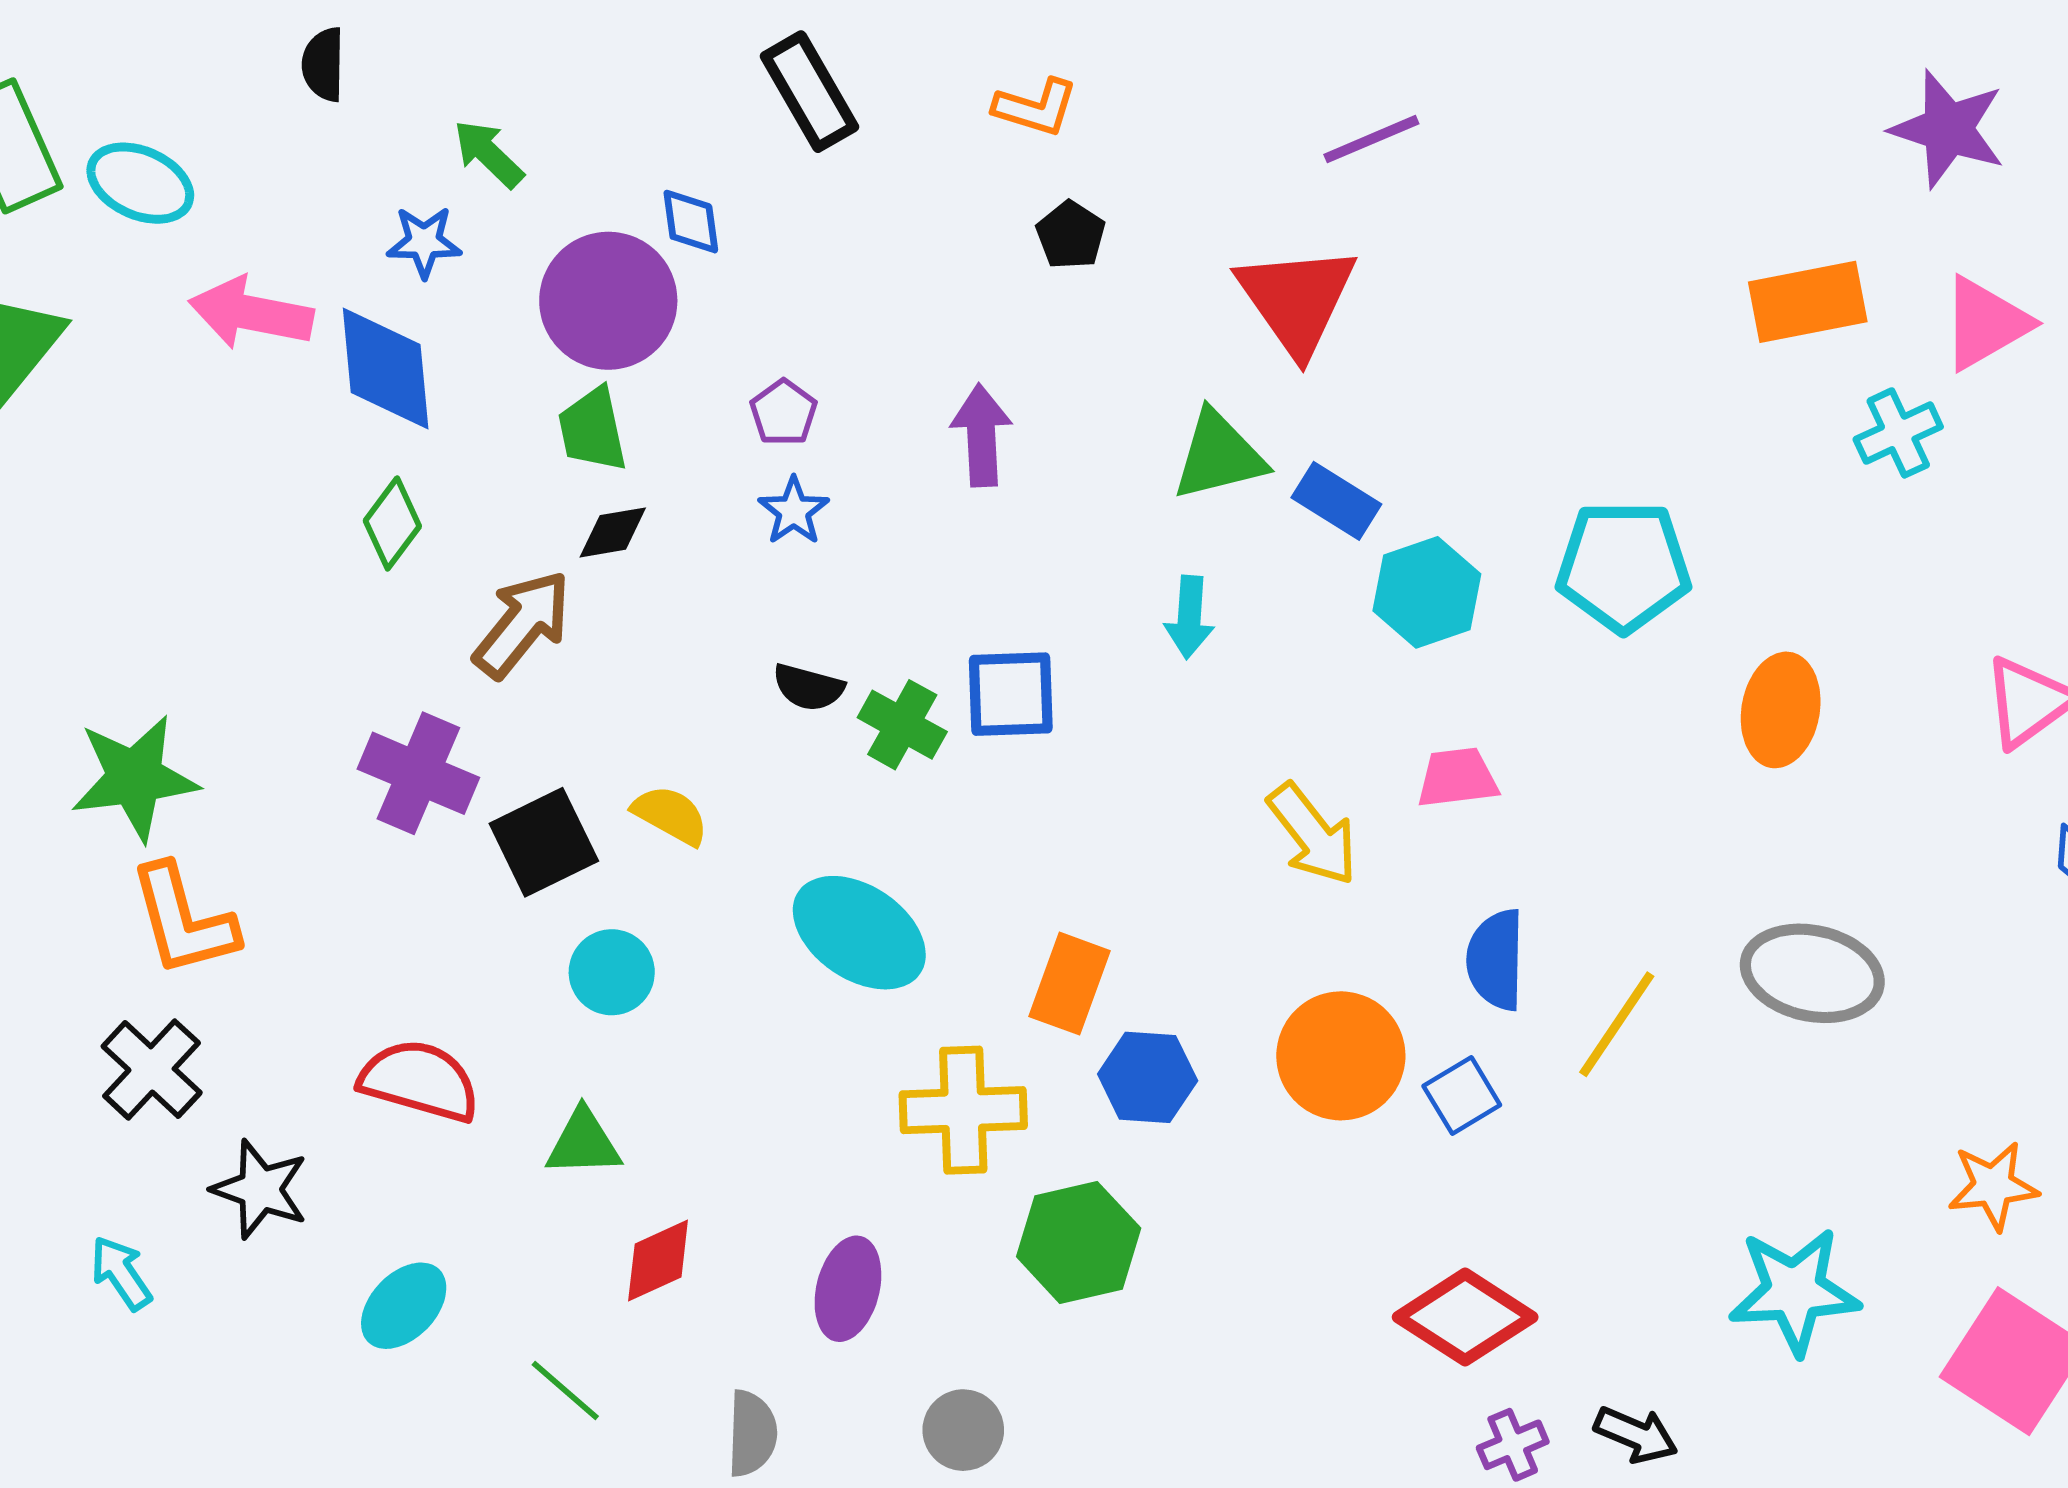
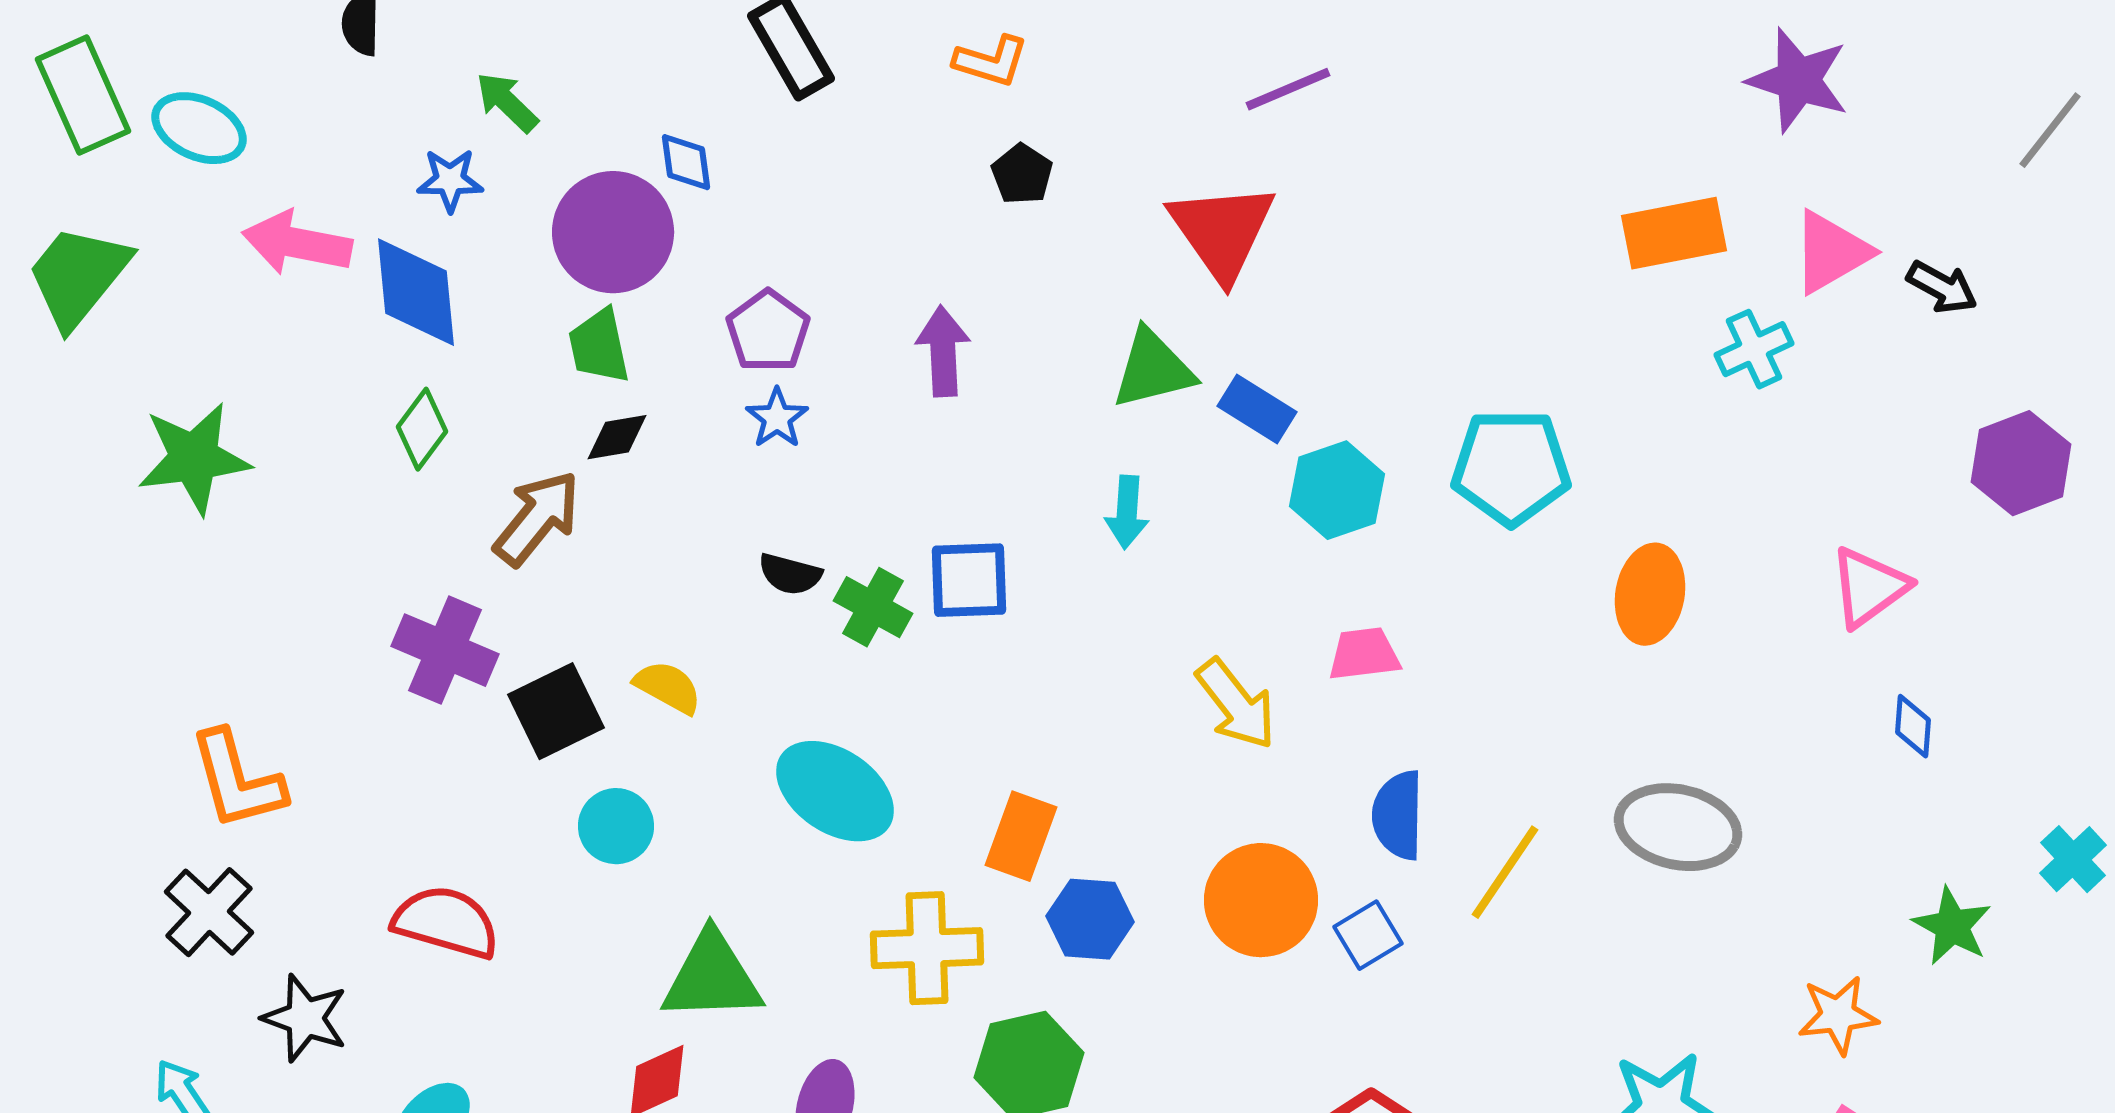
purple pentagon: (784, 413) -> (768, 331), size x1.4
green star: (135, 778) -> (194, 458), moved
green triangle: (583, 1143) -> (712, 977), moved, size x1.5

